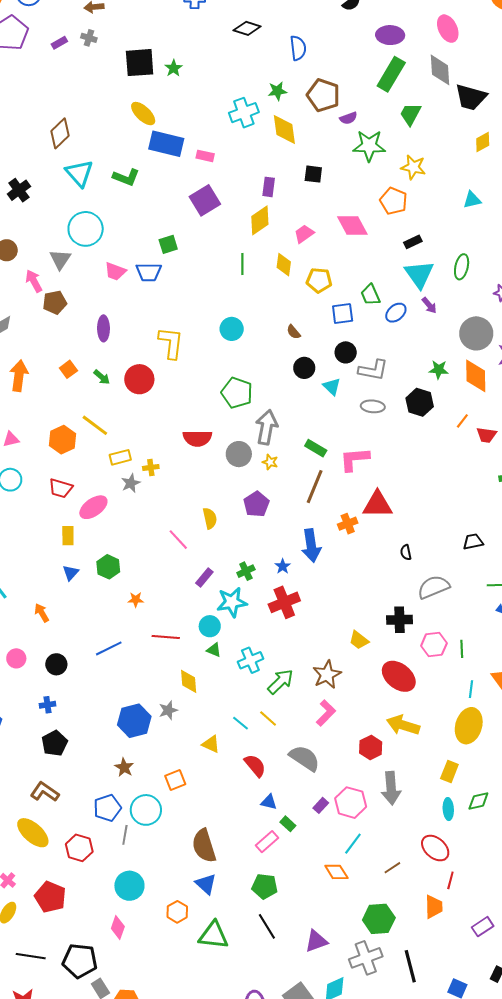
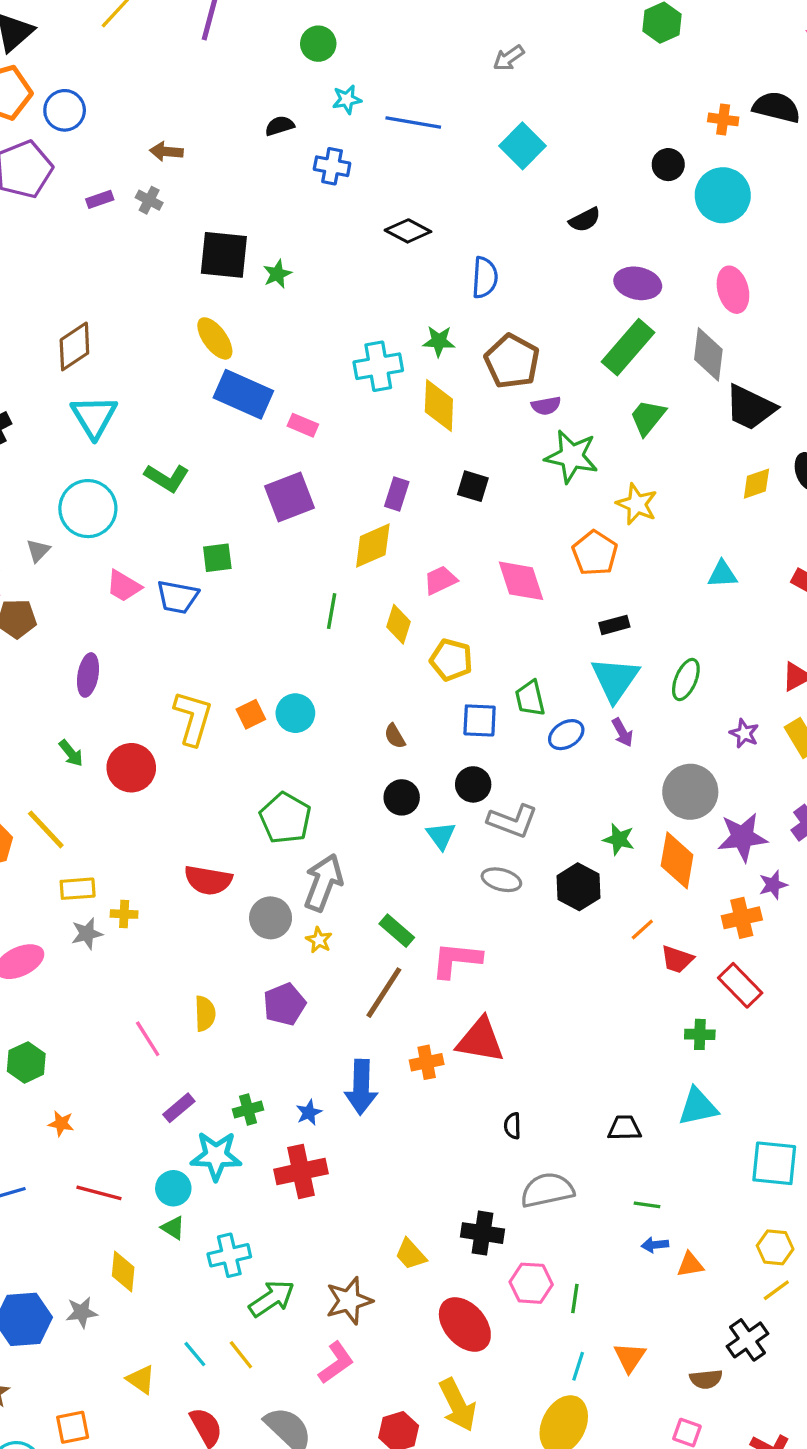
green L-shape: (126, 177) -> (167, 478), moved
gray triangle: (60, 259) -> (38, 551), size x0.7
orange square: (68, 369) -> (251, 714), moved
yellow arrow: (403, 725) -> (458, 1405), turned -144

